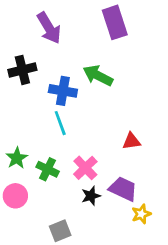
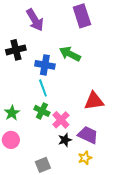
red triangle: (131, 141) -> (94, 101), size x1.5
green cross: (48, 169) -> (42, 111), moved
yellow star: (141, 214) -> (85, 158), moved

